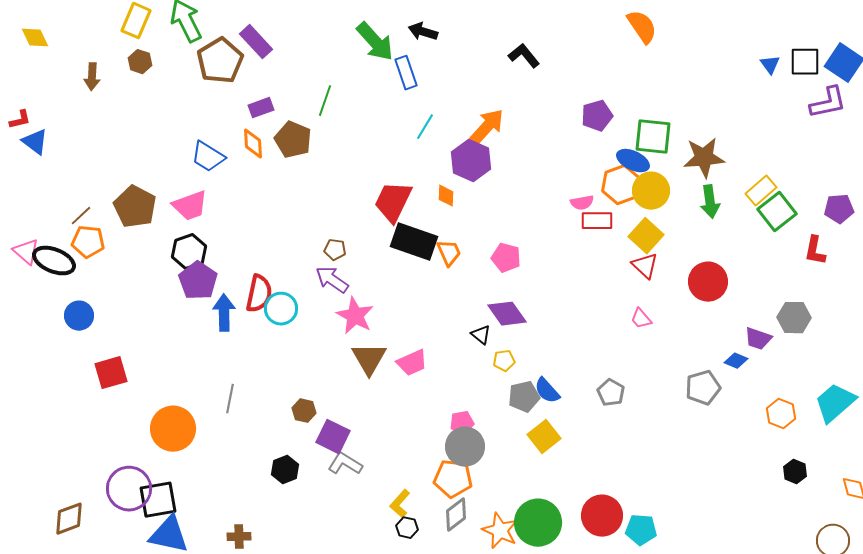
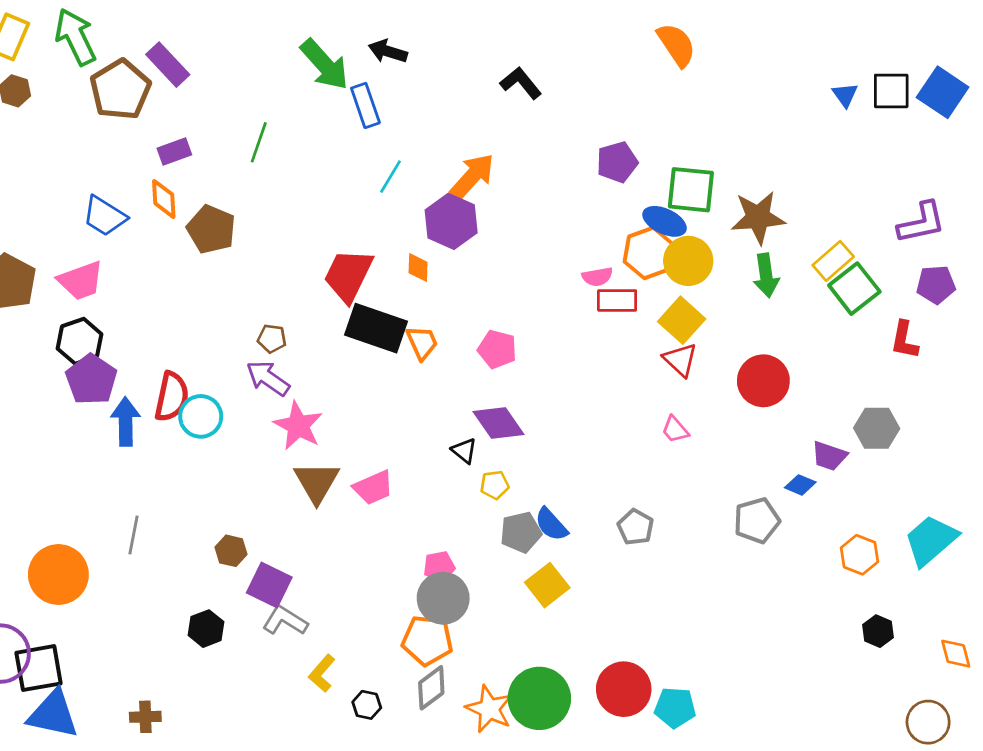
purple L-shape: (828, 103) -> (921, 223), moved
brown pentagon: (293, 140) -> (211, 229), moved
yellow L-shape: (400, 504) -> (322, 673), moved

